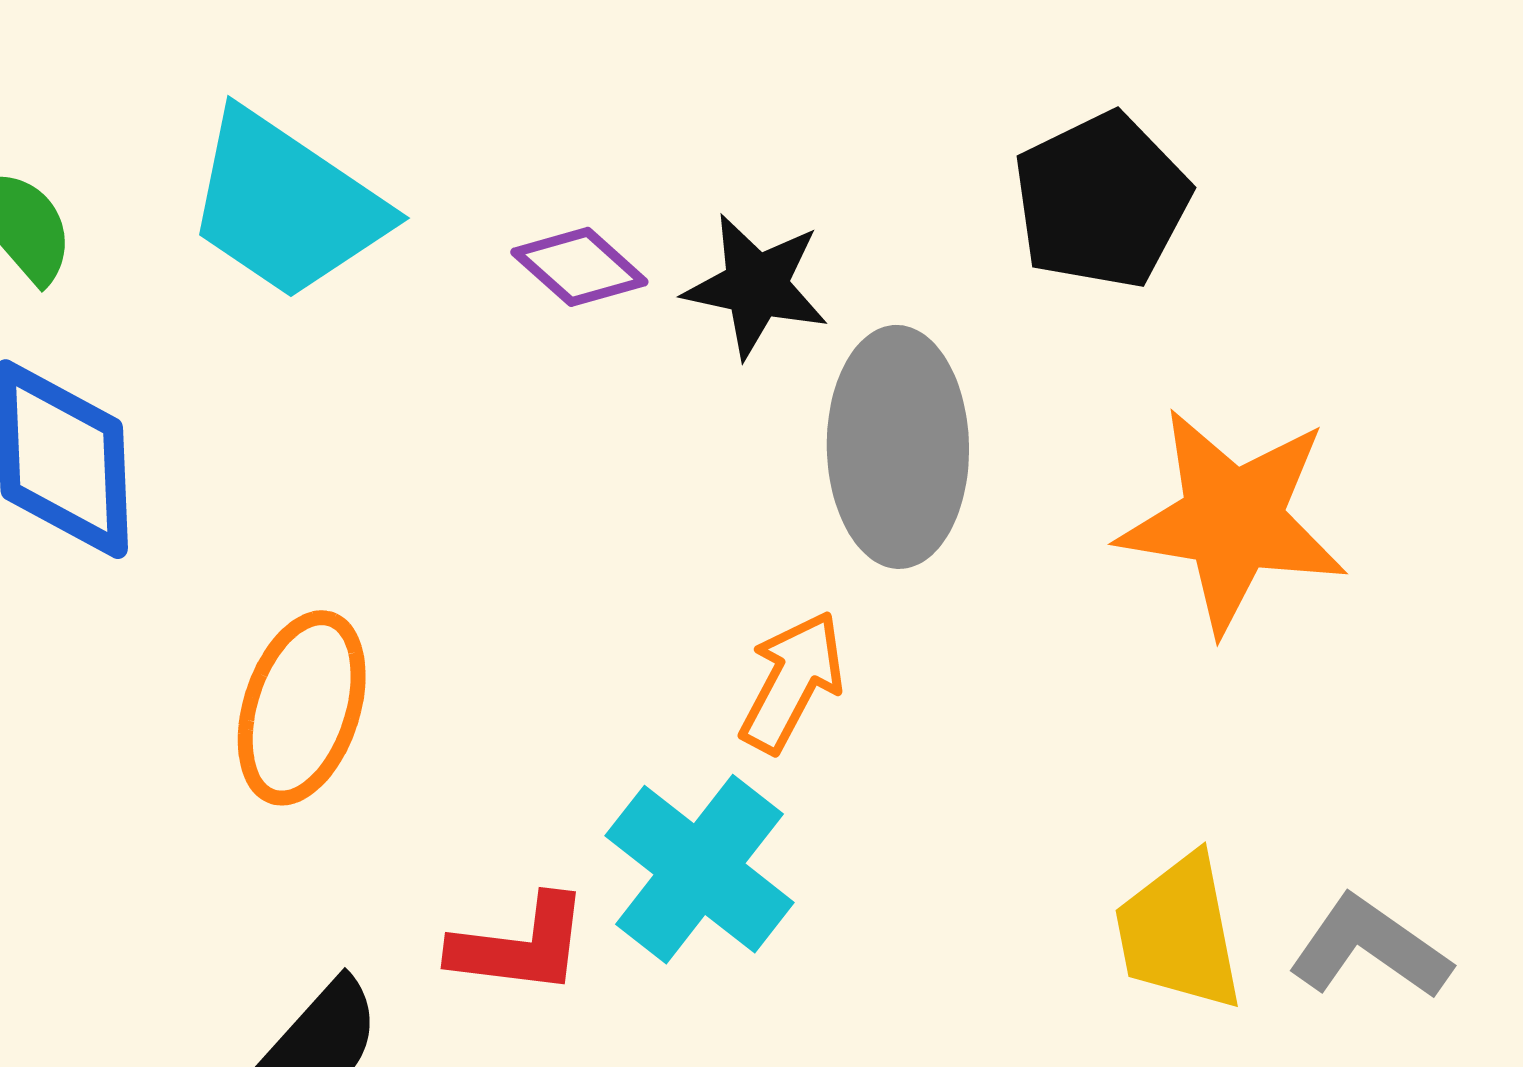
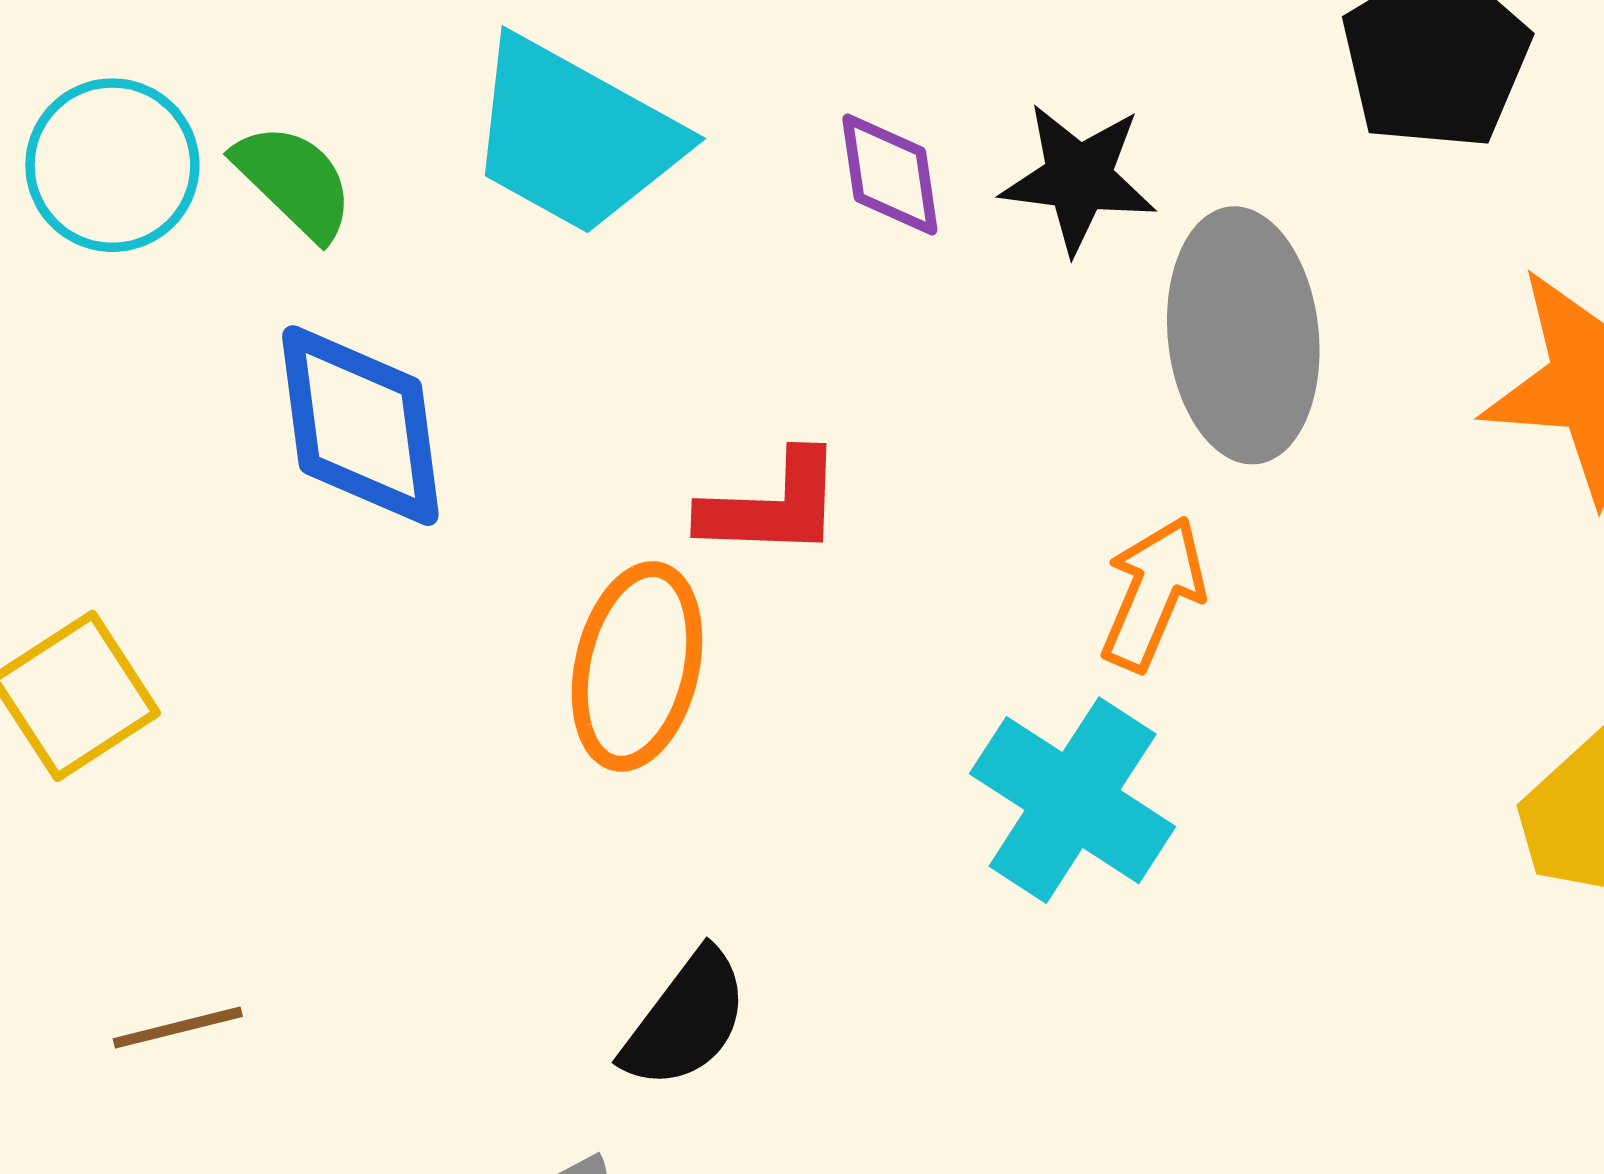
purple diamond: (579, 267) -> (890, 175), turned 45
red L-shape: (520, 945) -> (772, 505), moved

